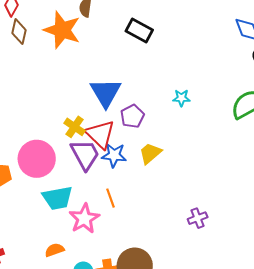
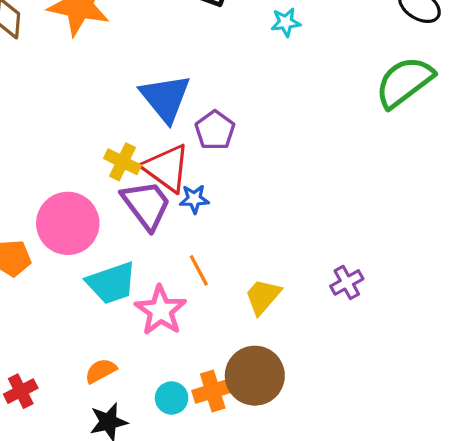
cyan star: (181, 98) -> (286, 22), moved
yellow trapezoid: (150, 153) -> (263, 296), moved
blue star: (114, 155) -> (194, 199), size x0.7
orange semicircle: (54, 250) -> (101, 371), moved

